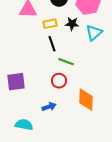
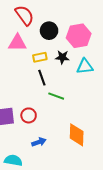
cyan triangle: (94, 33) -> (85, 66), turned 36
red circle: (59, 81) -> (29, 115), moved

